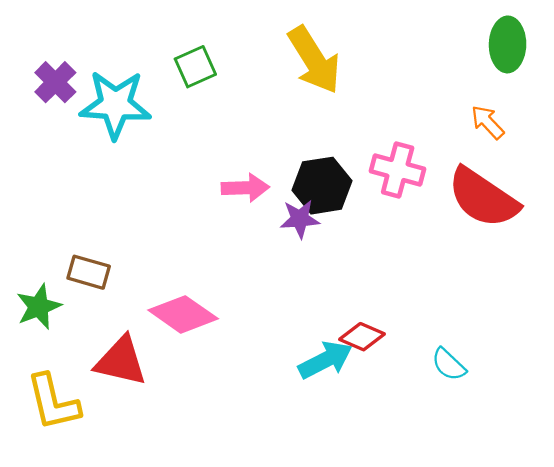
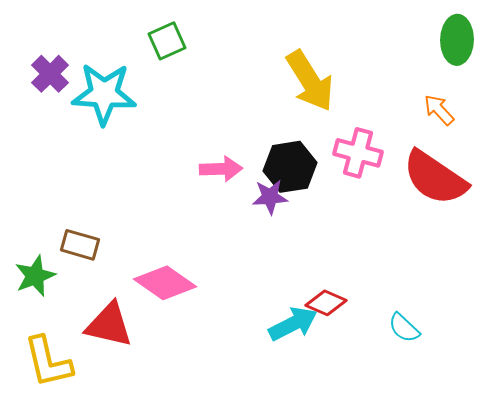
yellow arrow: (314, 60) -> (310, 81), moved
green square: (195, 67) -> (167, 41), moved

